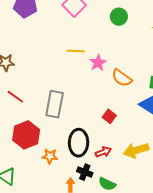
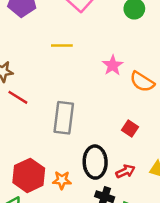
yellow line: (76, 51) -> (62, 45), moved
red line: (15, 97) -> (18, 97), moved
red hexagon: (26, 135) -> (29, 175), moved

